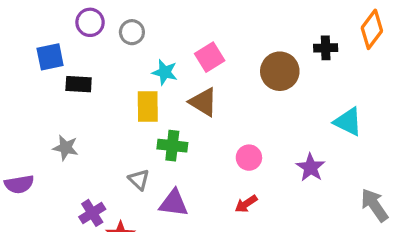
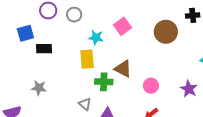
brown triangle: (203, 102) -> (123, 69), moved

